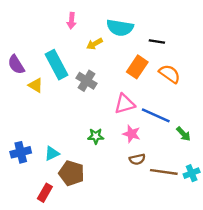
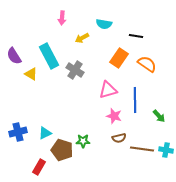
cyan semicircle: (120, 28) -> (104, 24), size x0.7
blue line: (156, 115) -> (135, 100), turned 65
green star: (96, 136) -> (83, 141), moved
cyan cross: (192, 173) -> (166, 150), turned 32

